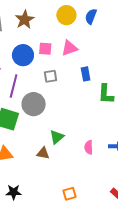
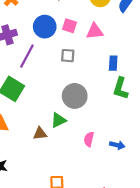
blue rectangle: (86, 74) -> (113, 63), moved
gray circle: (34, 104) -> (75, 96), moved
brown triangle: (43, 153) -> (40, 133), turned -32

